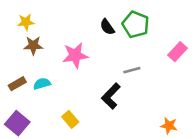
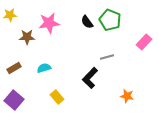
yellow star: (26, 22) -> (10, 15), moved
pink star: (75, 55) -> (49, 23), moved
cyan semicircle: (42, 84) -> (44, 68), moved
orange star: (169, 126) -> (127, 96), moved

